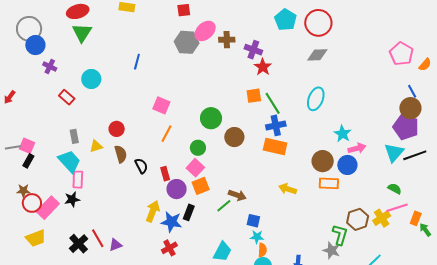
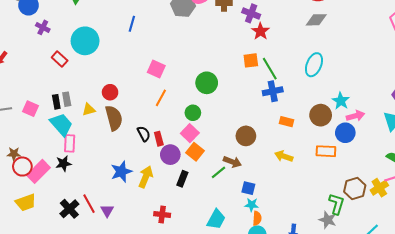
cyan circle: (91, 79) -> (85, 41), size x1.4
brown circle: (234, 137) -> (246, 136), moved
pink square: (27, 146) -> (30, 109), moved
orange rectangle: (275, 146) -> (287, 122), moved, size x0.6
brown semicircle: (121, 154) -> (114, 118), size x1.4
black rectangle: (28, 161) -> (56, 102), moved, turned -40
brown circle: (323, 161) -> (321, 115), moved
black semicircle: (141, 166) -> (144, 134), moved
orange square: (201, 186) -> (195, 152), turned -30
blue star: (171, 222) -> (121, 172), moved, turned -30
purple triangle: (116, 245) -> (107, 211), turned -40
red cross: (169, 248) -> (162, 215), turned 35

